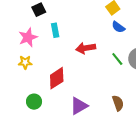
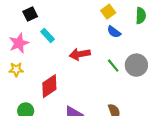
cyan rectangle: (55, 30) -> (48, 35), turned -32

